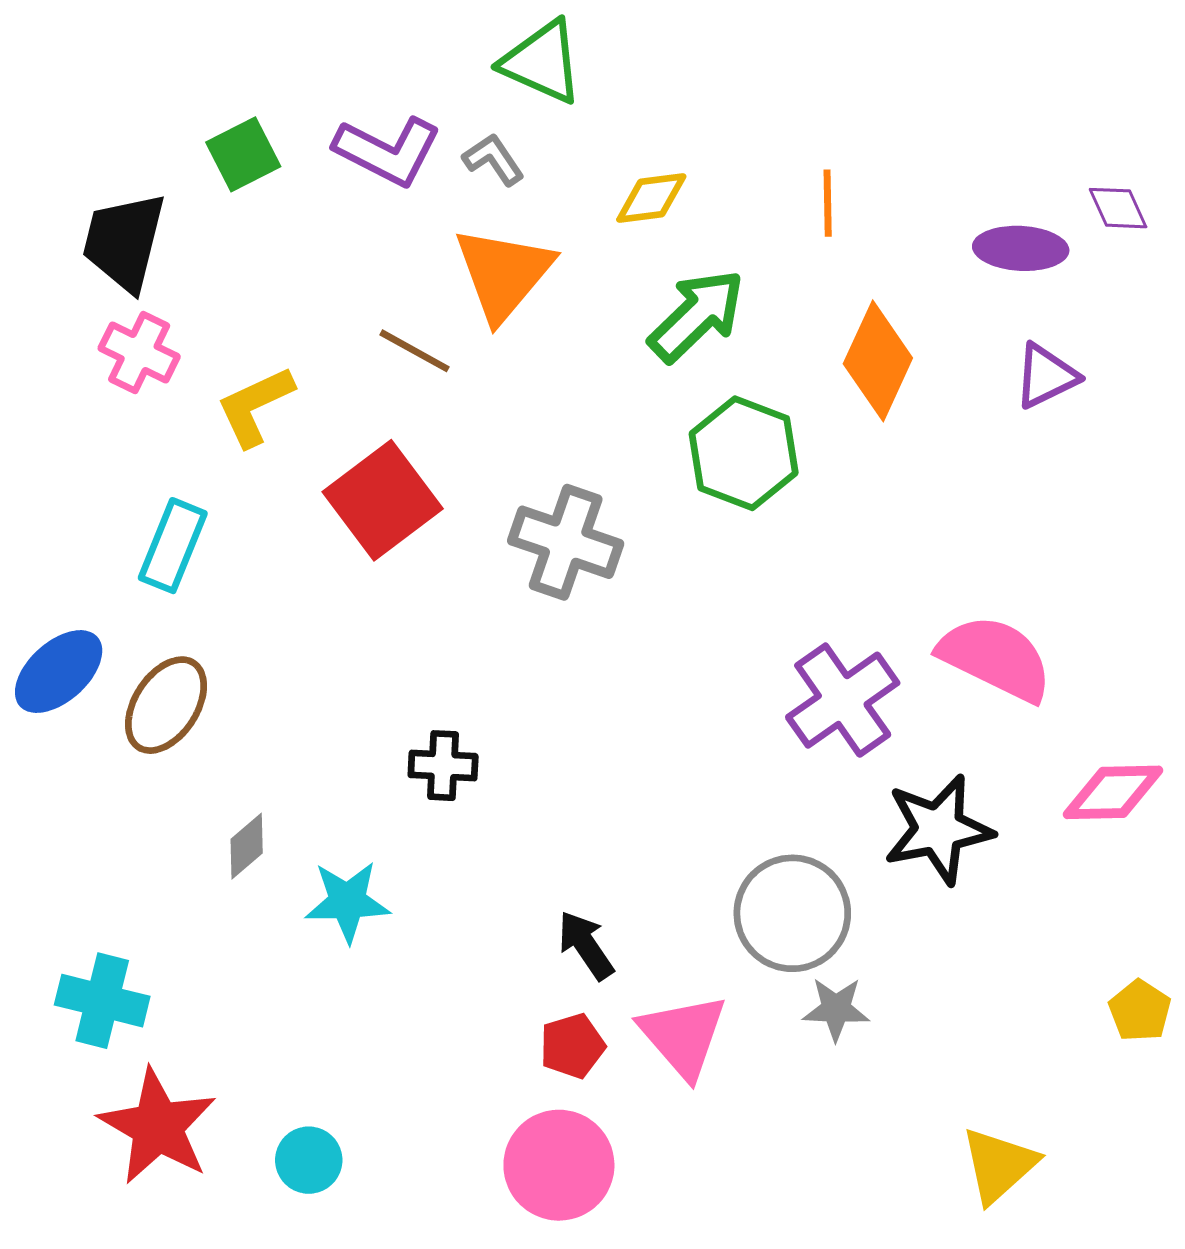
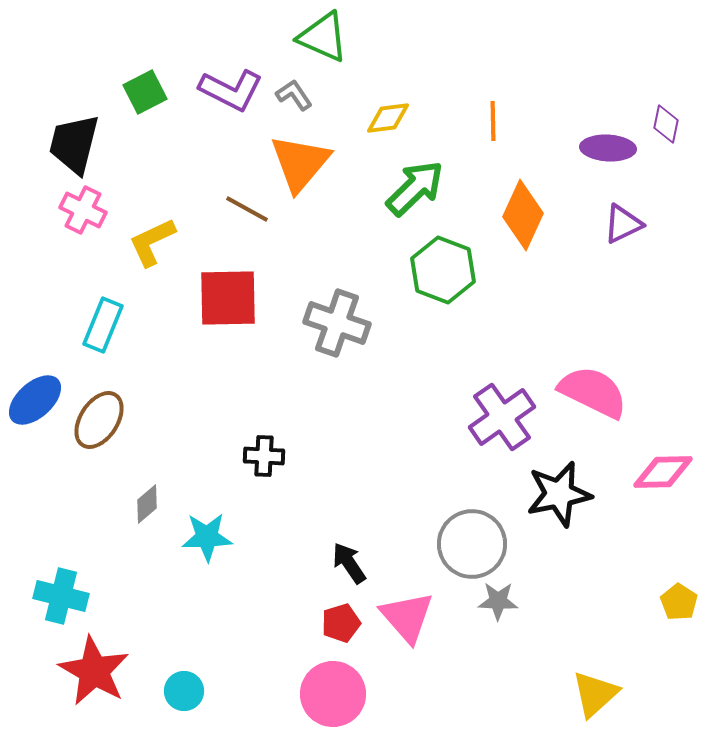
purple diamond: (1118, 208) -> (666, 124), turned 36
red square: (383, 500) -> (228, 298), turned 36

